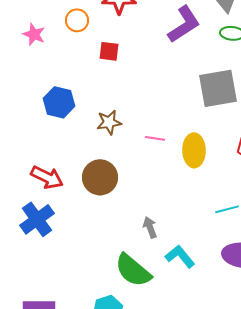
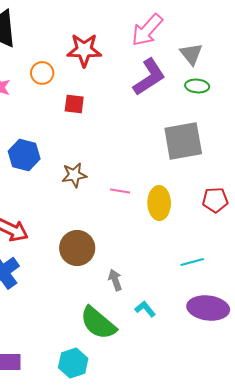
brown circle: (100, 177) -> (77, 248), moved
cyan L-shape: (180, 256) -> (145, 309), size x0.7

